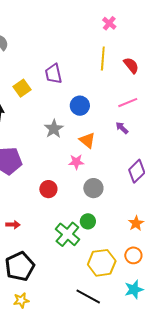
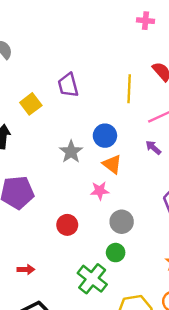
pink cross: (109, 23) -> (146, 21), moved, turned -32
yellow line: (103, 59) -> (129, 89), moved
blue circle: (80, 106) -> (105, 136), moved
green circle: (88, 221) -> (116, 253), moved

